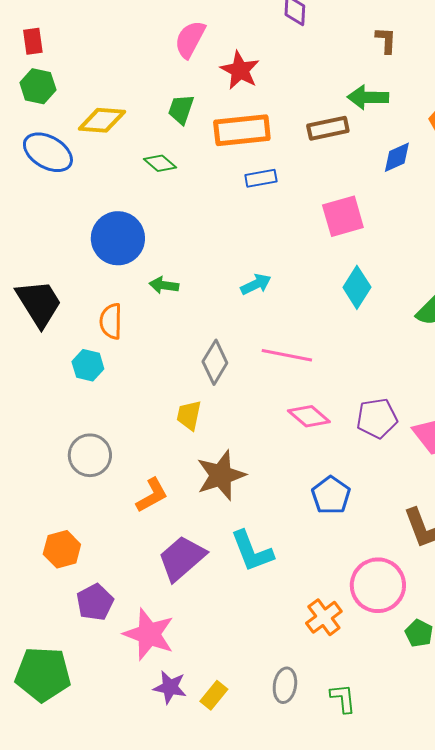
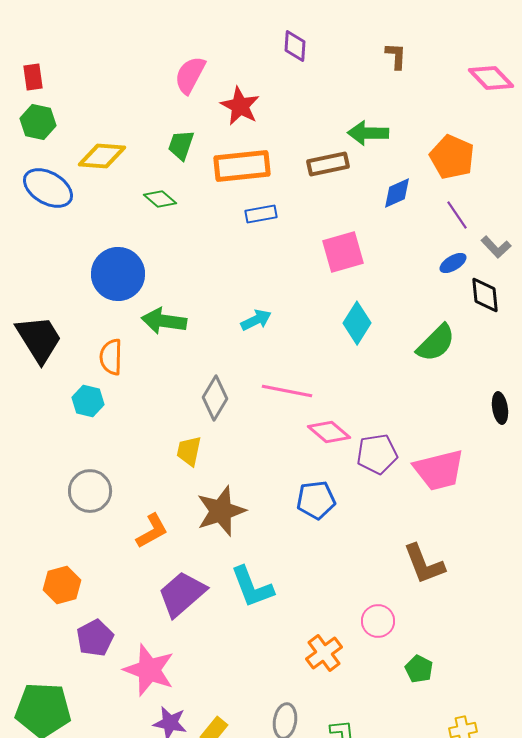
brown L-shape: (386, 40) -> (396, 56), moved
green arrow: (164, 285) -> (164, 321), size x1.5
pink diamond: (309, 416) -> (329, 432), moved
blue pentagon: (331, 495) -> (316, 500), moved, turned 30
pink circle: (378, 585) -> (378, 621), size x0.6

